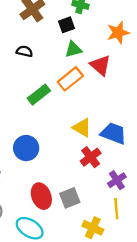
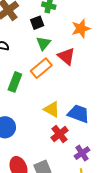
green triangle: (73, 49) -> (43, 43), turned -35
green rectangle: (39, 95) -> (15, 82), turned -30

